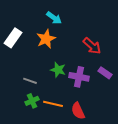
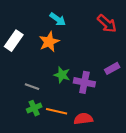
red arrow: (92, 46) -> (107, 24), moved
purple rectangle: (105, 73) -> (112, 68), moved, turned -64
red semicircle: (78, 111) -> (83, 119), turned 108

